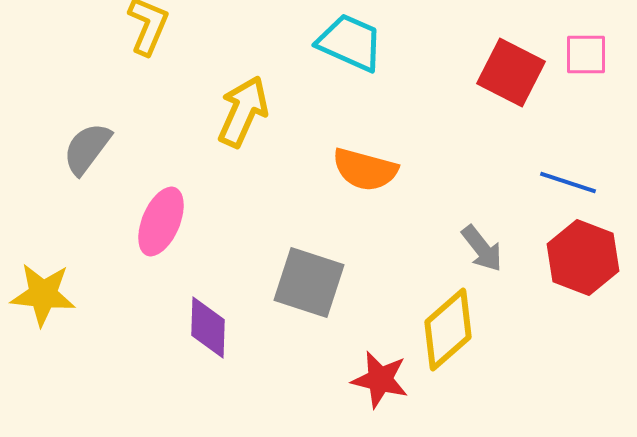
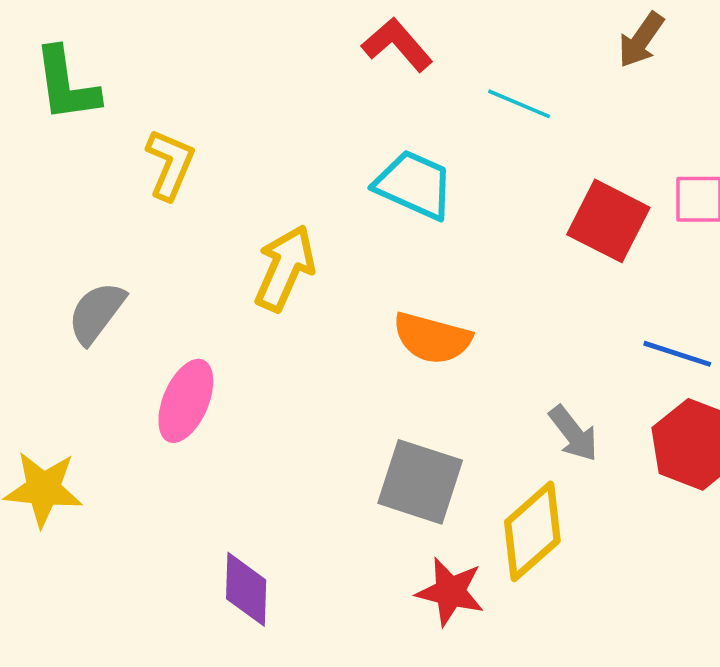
gray square: (309, 283) -> (420, 482), moved
purple diamond: (208, 328) -> (246, 589), moved

